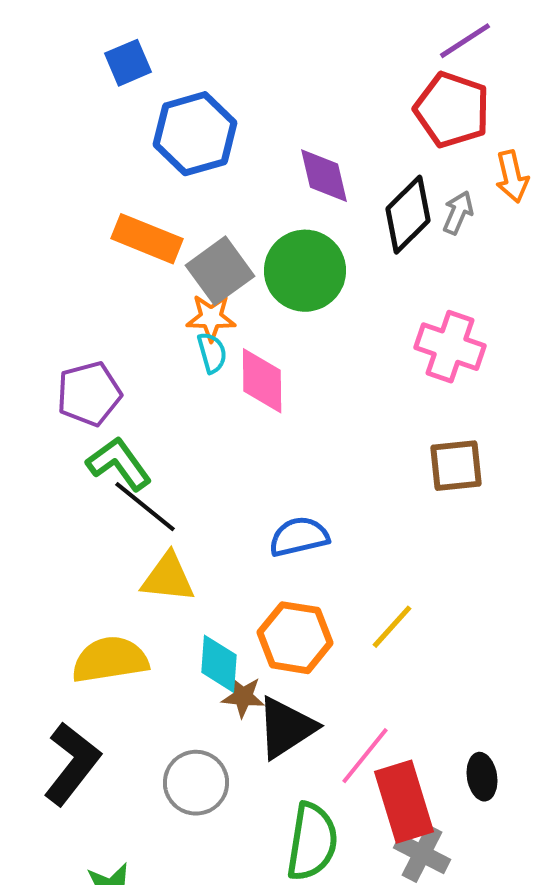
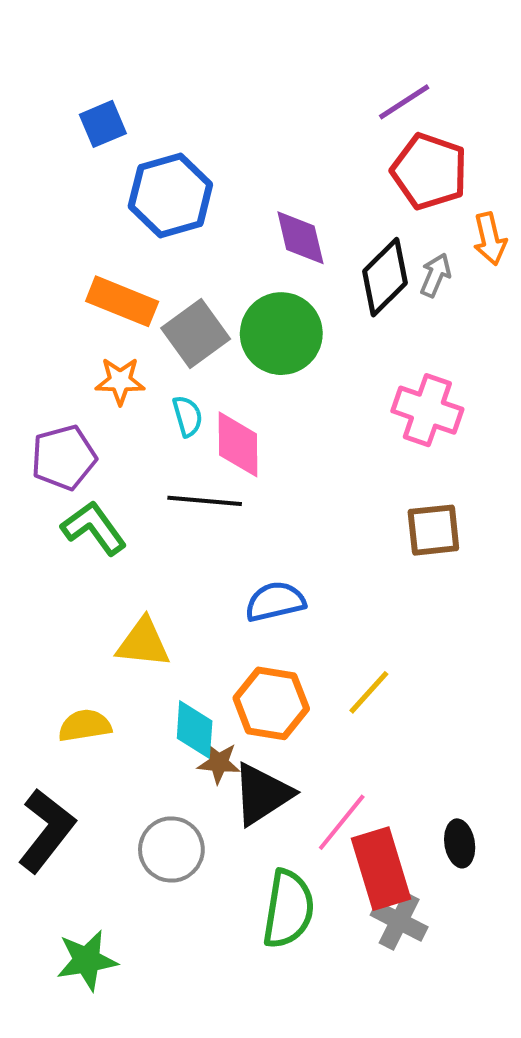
purple line: (465, 41) -> (404, 102), moved
orange star: (211, 318) -> (120, 381), moved
black line: (145, 507) -> (205, 501), moved, turned -34
yellow semicircle: (110, 660) -> (85, 726), size x0.7

